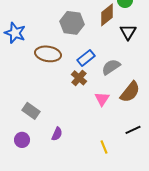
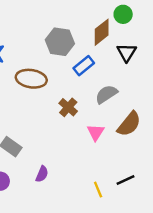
blue rectangle: (86, 58) -> (84, 66), moved
black line: (133, 130) -> (125, 180), moved

